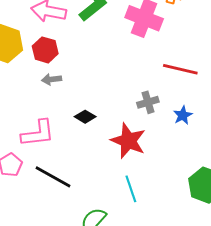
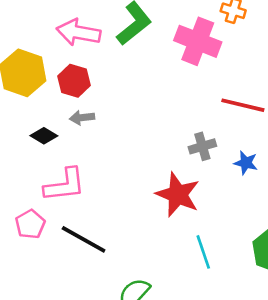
blue star: (183, 115) -> (246, 163), turned -30
black diamond: (85, 117) -> (44, 136), moved
cyan line: (131, 189) -> (203, 252), moved

